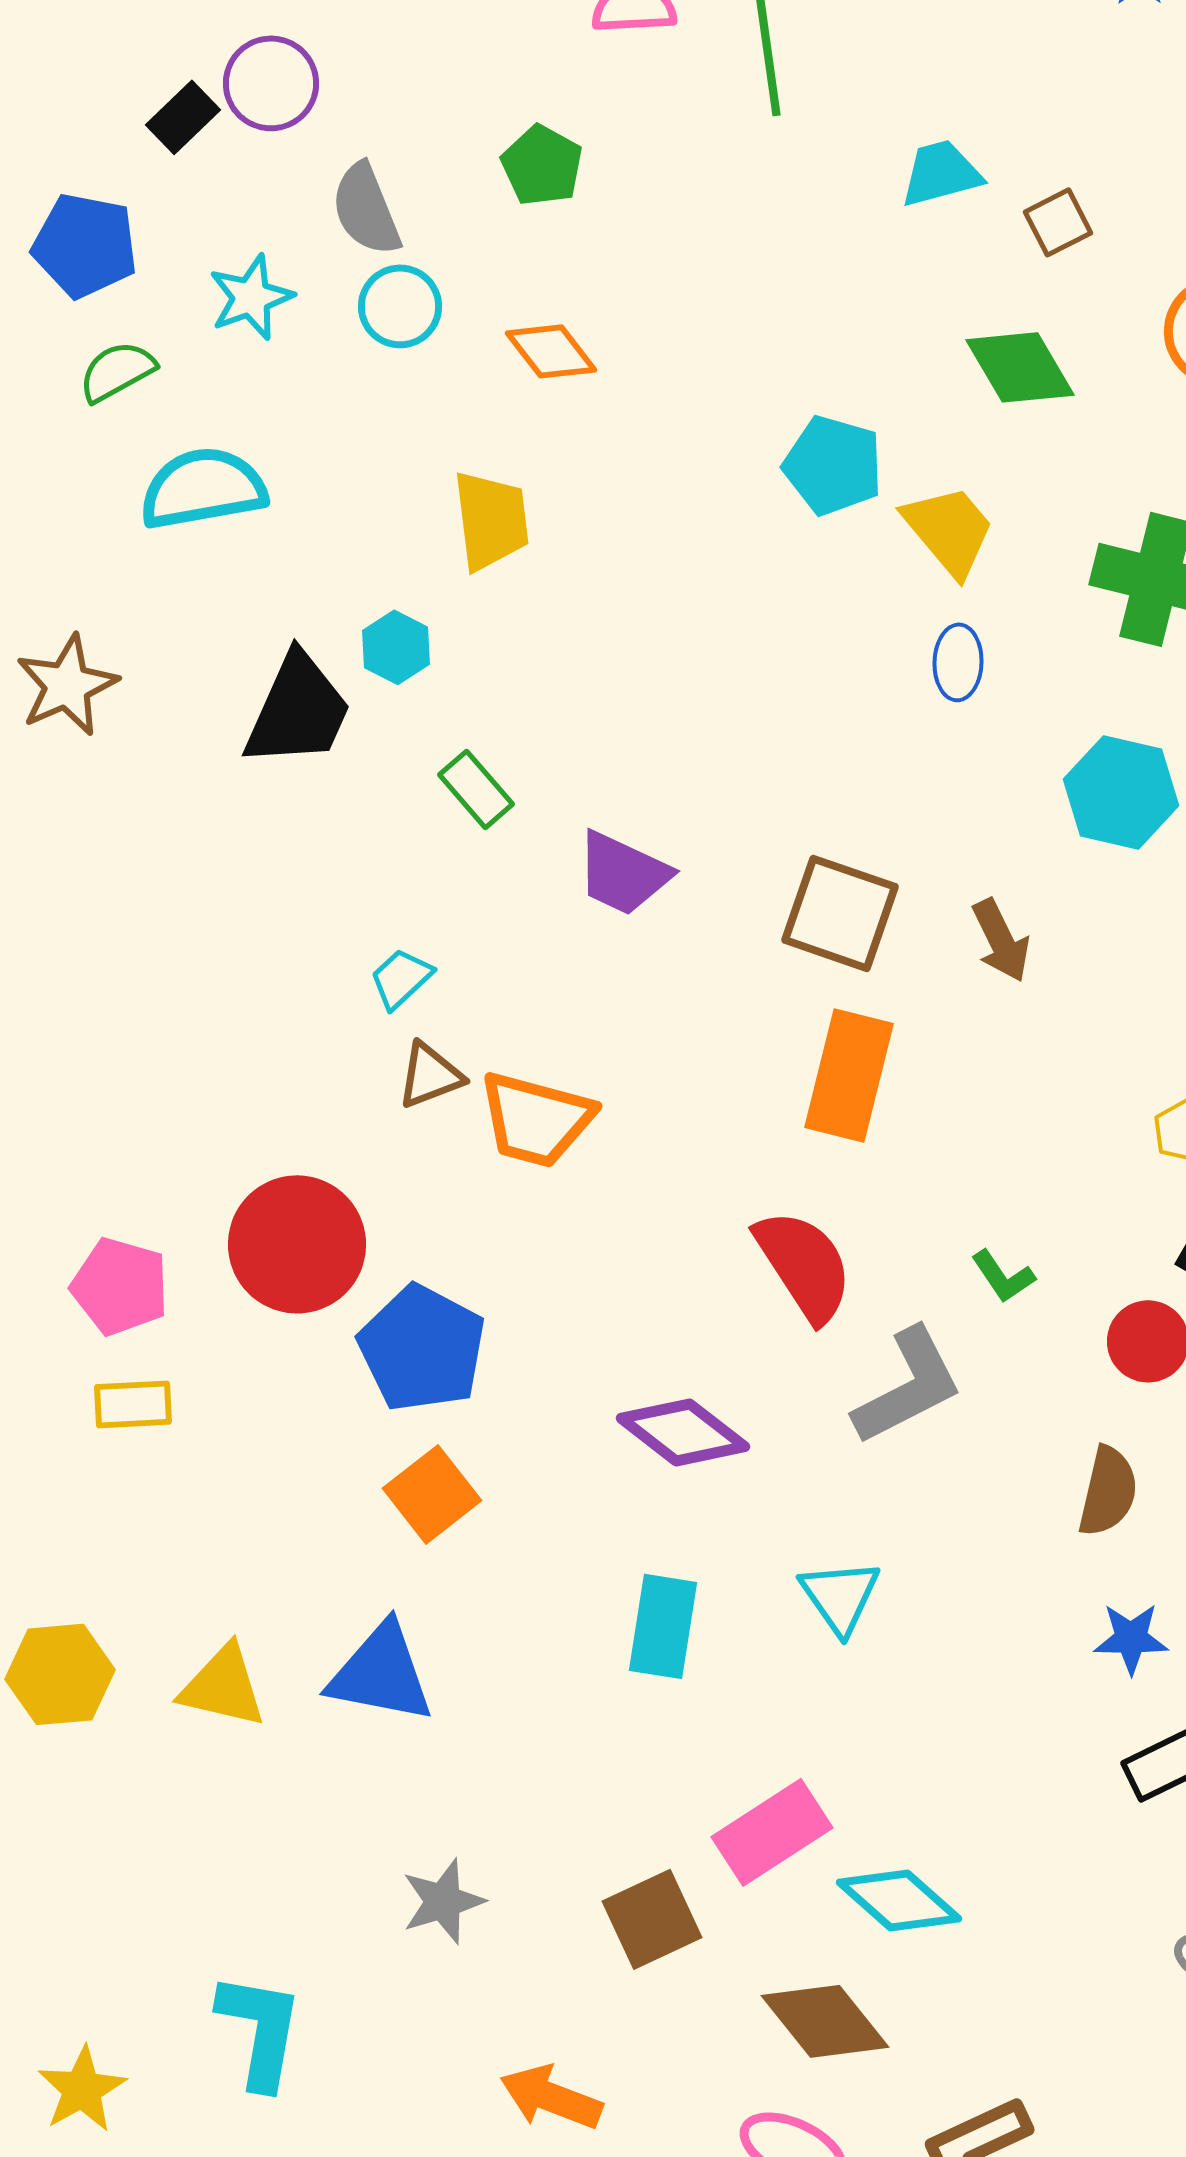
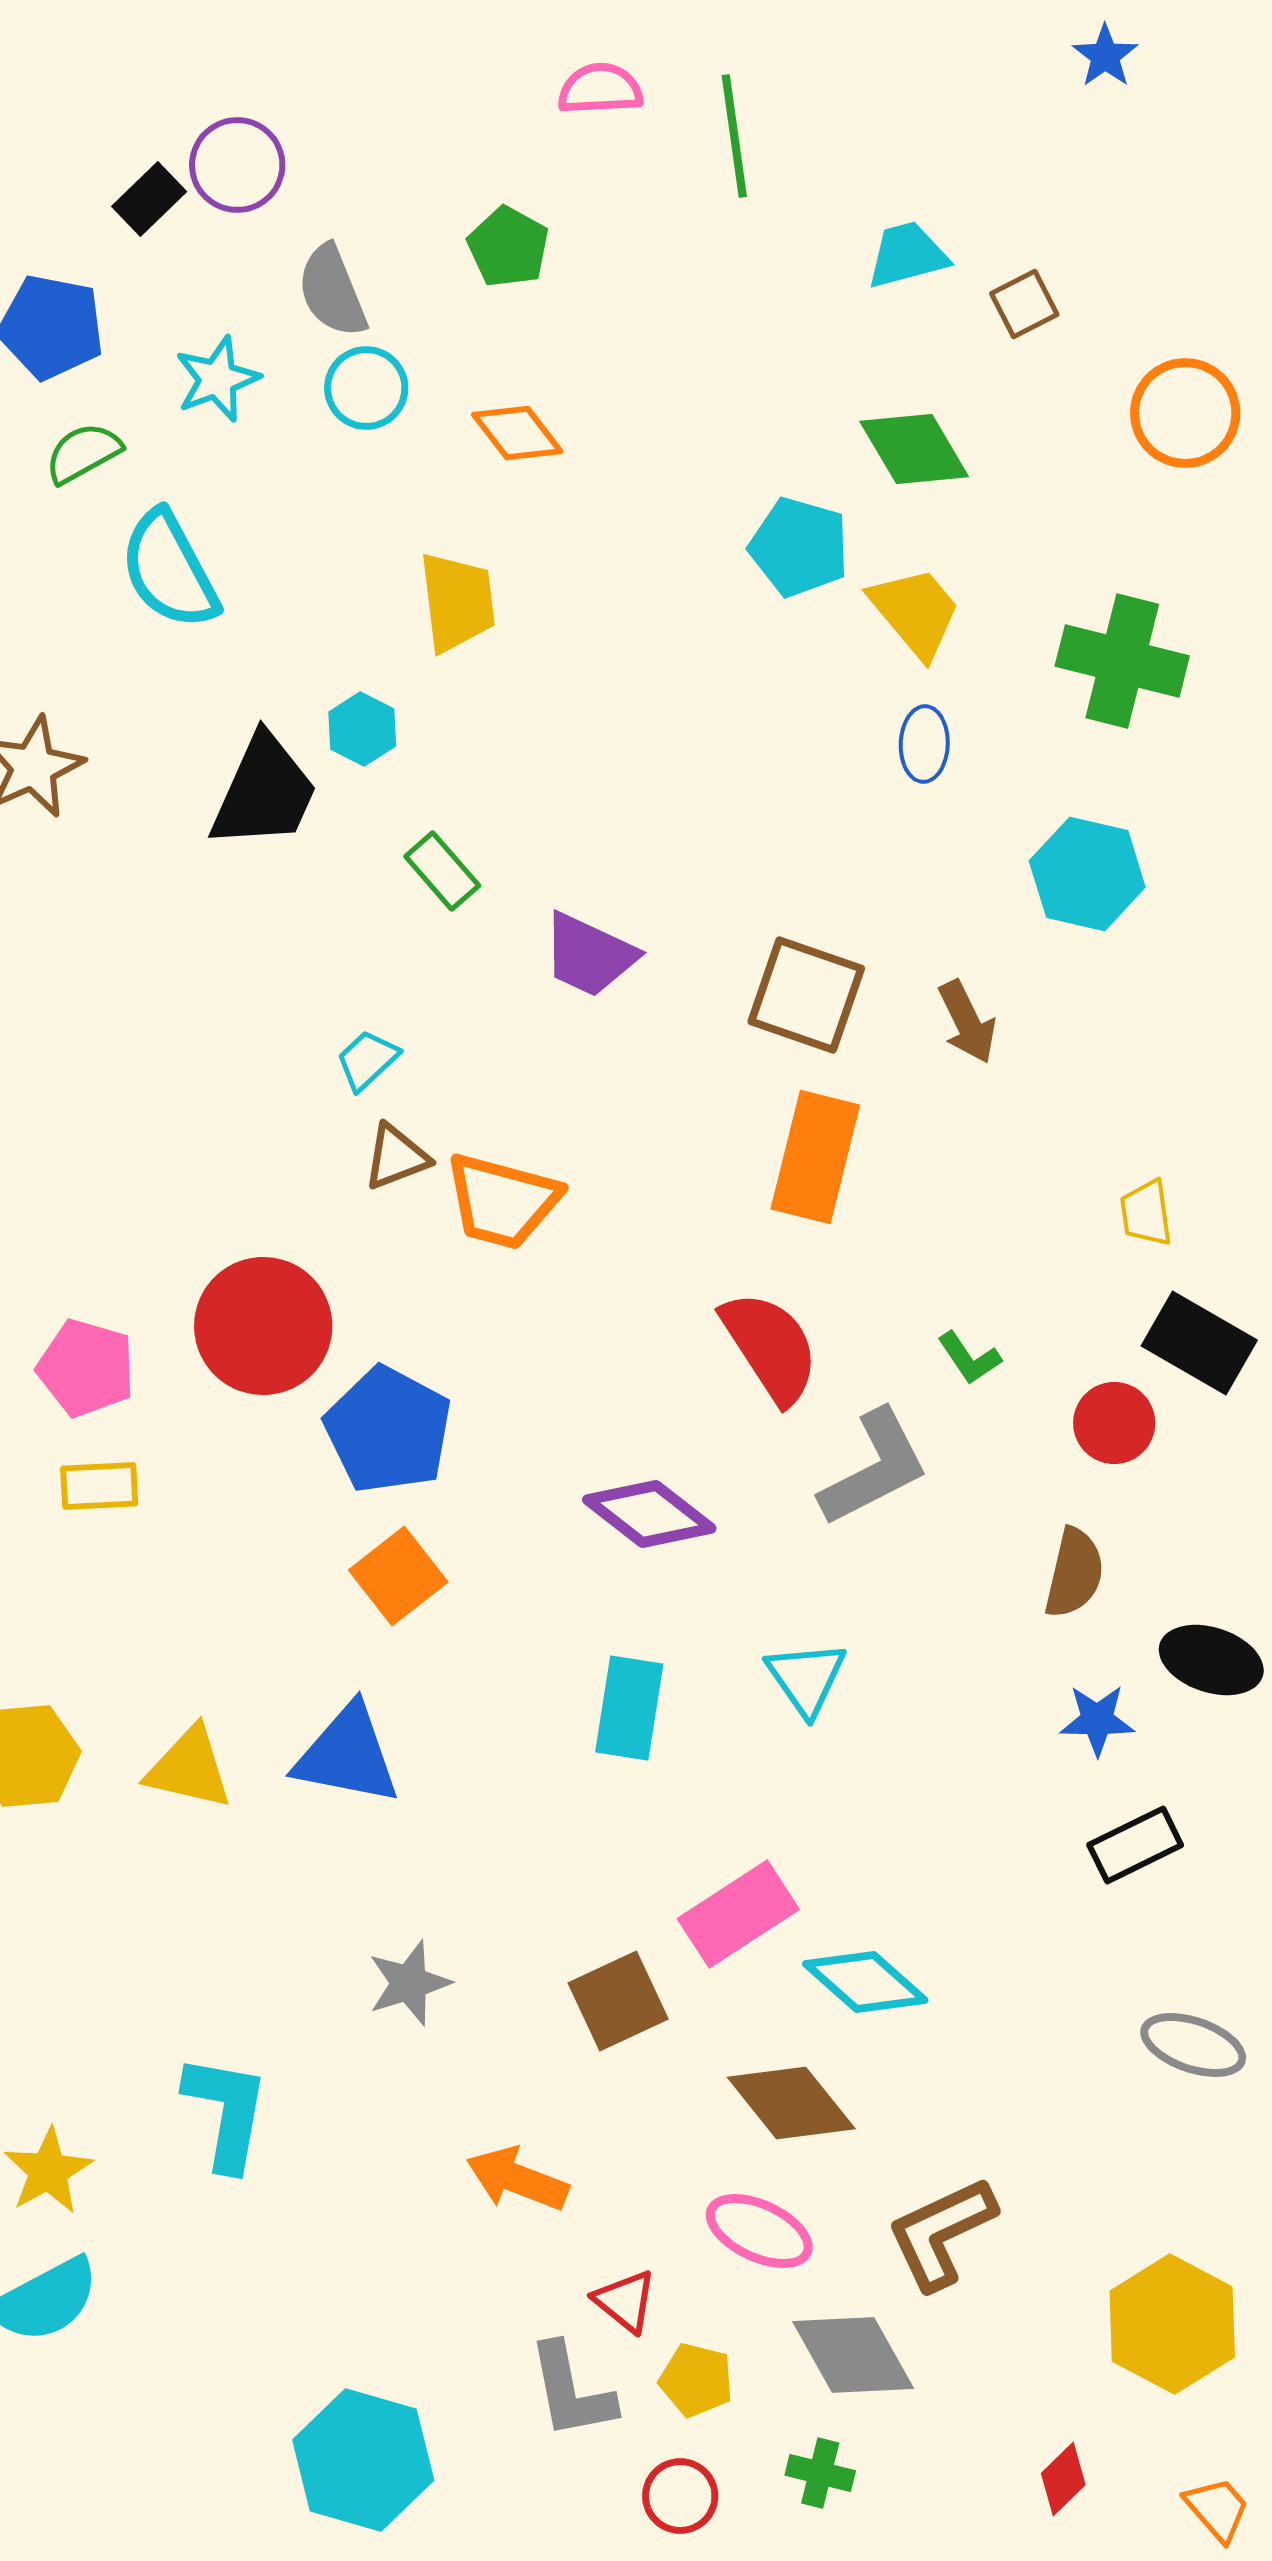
green diamond: (1020, 367) -> (914, 449), moved
cyan semicircle: (203, 488) -> (169, 570), turned -108

